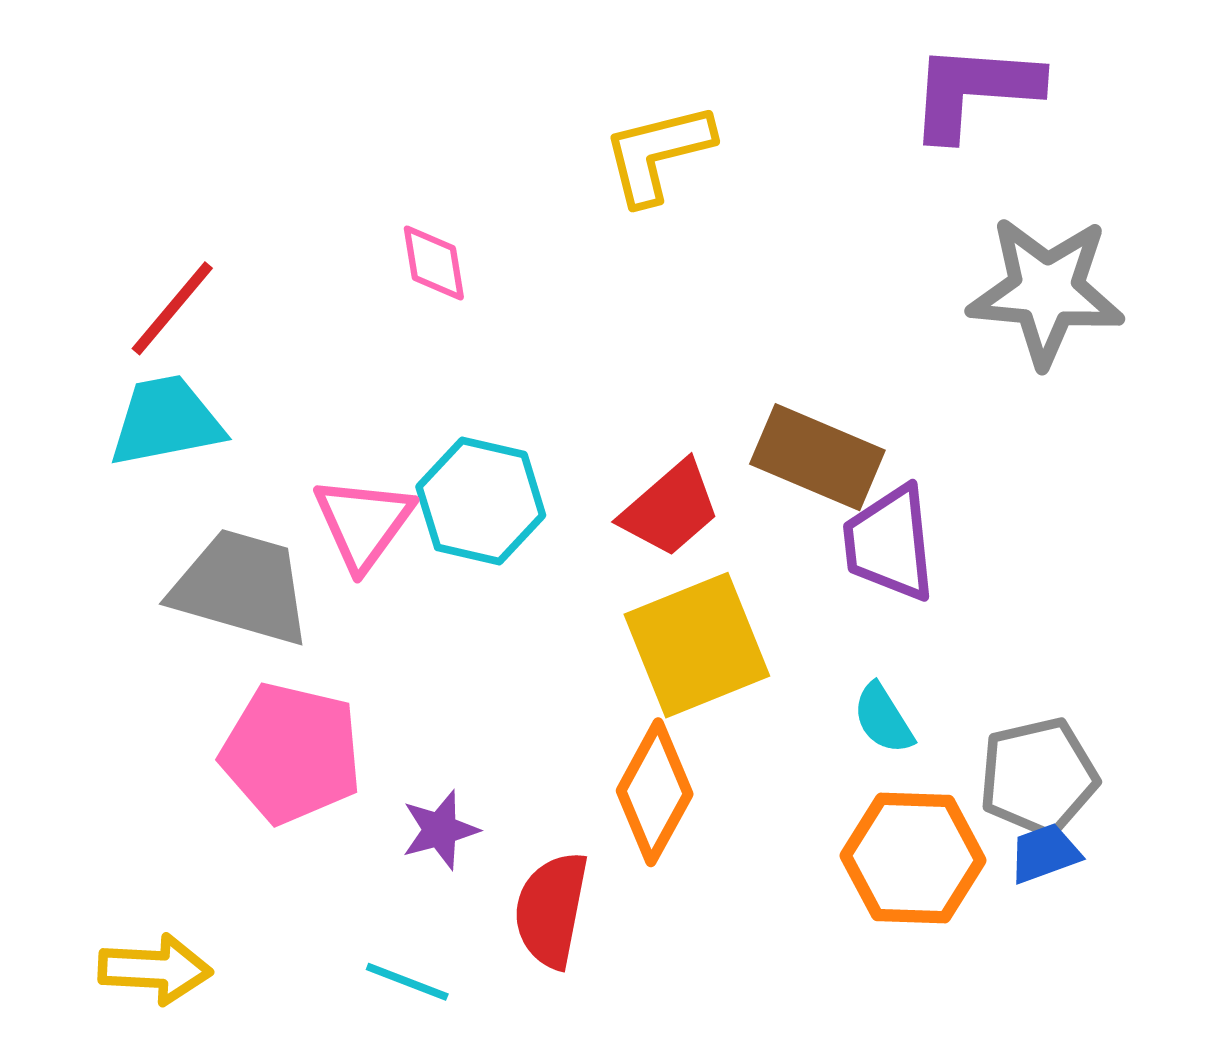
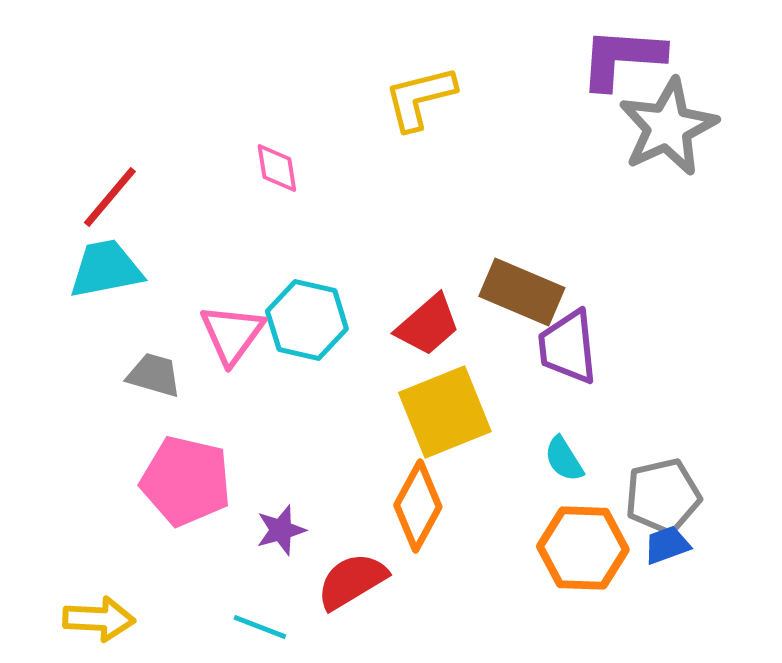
gray star: (1046, 291) -> (668, 127), moved, turned -30
gray trapezoid: (241, 587) -> (154, 375), size x0.6
red semicircle: (551, 910) -> (352, 581), turned 48

